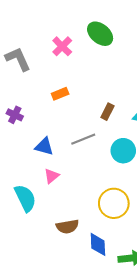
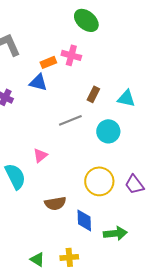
pink cross: (62, 46) -> (71, 55), moved, turned -30
orange rectangle: (60, 94) -> (48, 62), moved
blue triangle: (44, 146) -> (38, 82), moved

